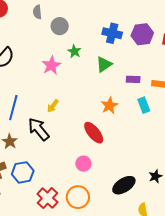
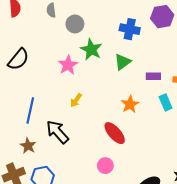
purple hexagon: (142, 34) -> (162, 17), moved
green star: (74, 51) -> (91, 50), size x1.5
yellow arrow: (53, 106) -> (76, 100), moved

